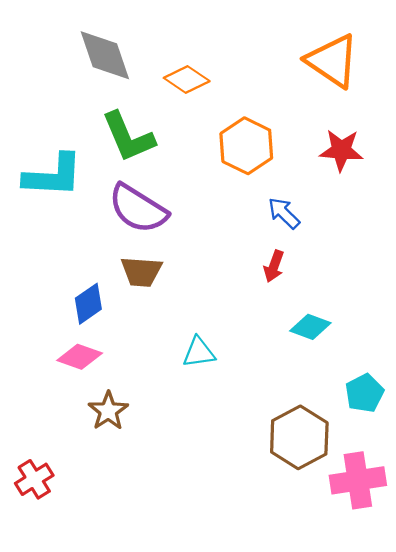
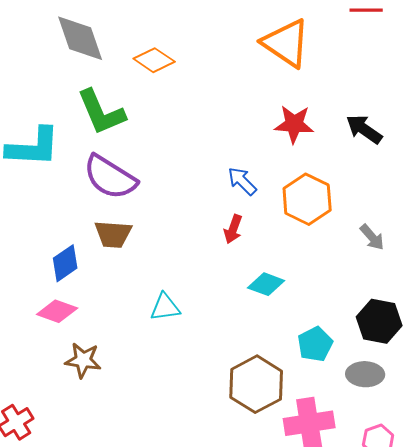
orange hexagon: (246, 146) -> (307, 199), moved
brown star: (108, 411) -> (83, 360), turned -30

